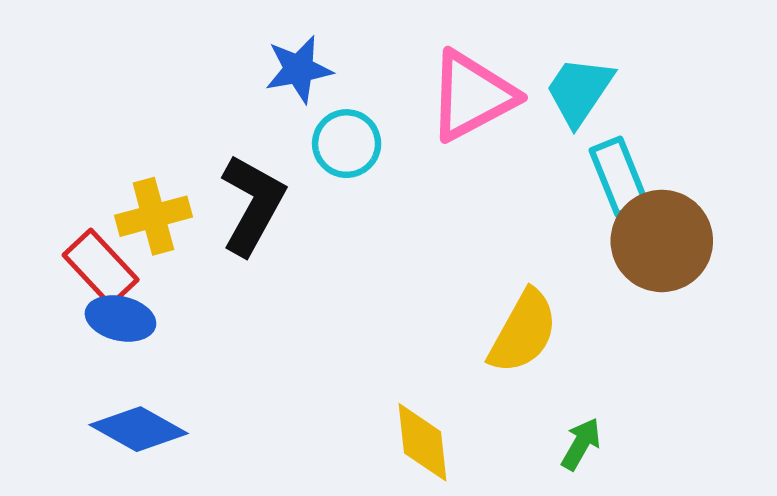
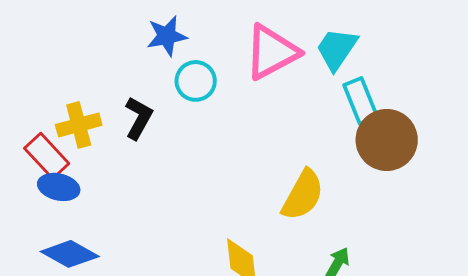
black L-shape: (253, 205) -> (139, 118), size x0.7

